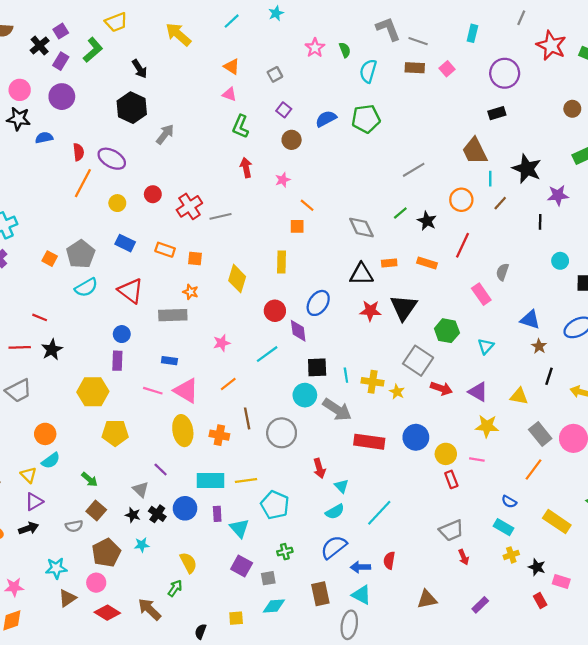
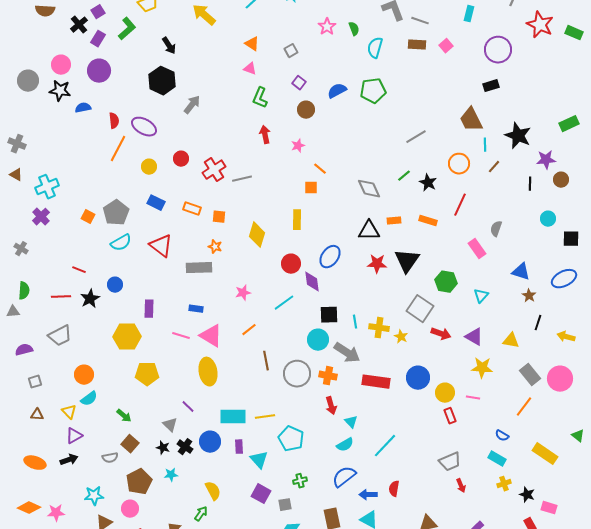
brown circle: (572, 109) -> (561, 180), moved
blue circle: (122, 334) -> (115, 285), moved
orange cross: (219, 435) -> (328, 376), moved

